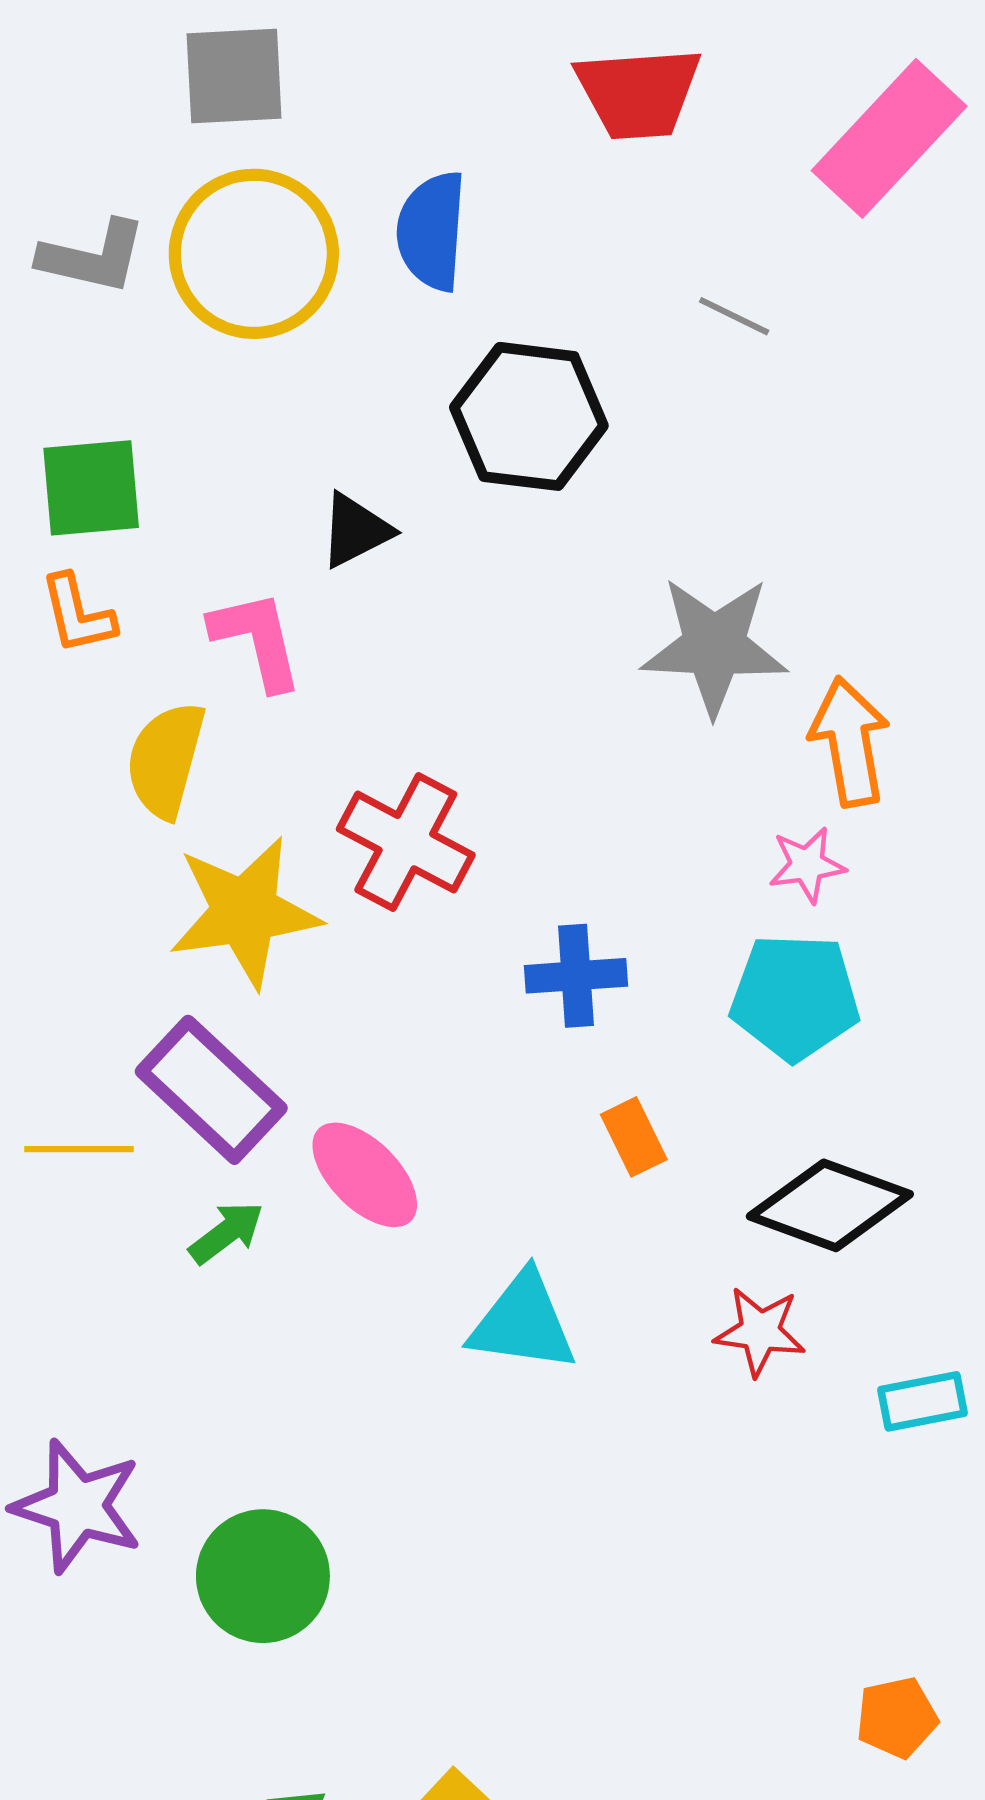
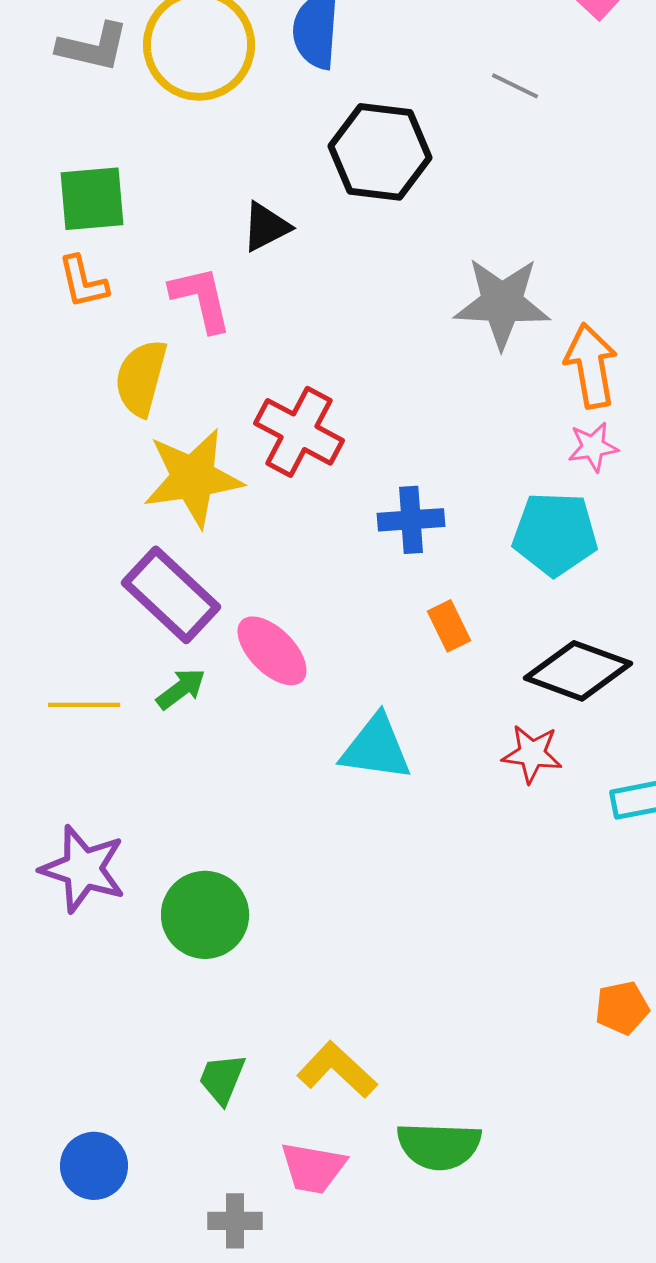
pink star: (807, 865) -> (593, 447), moved
yellow line: (79, 1149) -> (84, 705), moved

